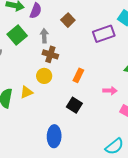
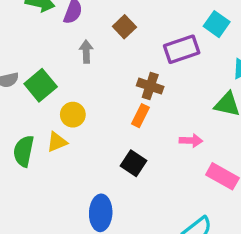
green square: (17, 35) -> (41, 85), moved
brown cross: (50, 54) -> (150, 86), moved
yellow circle: (44, 76) -> (73, 115), moved

